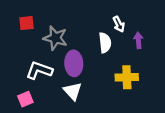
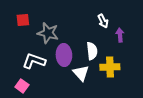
white semicircle: (105, 43) -> (92, 51), moved
white triangle: (73, 91) -> (81, 73), moved
pink square: (25, 99) -> (22, 86), turned -32

